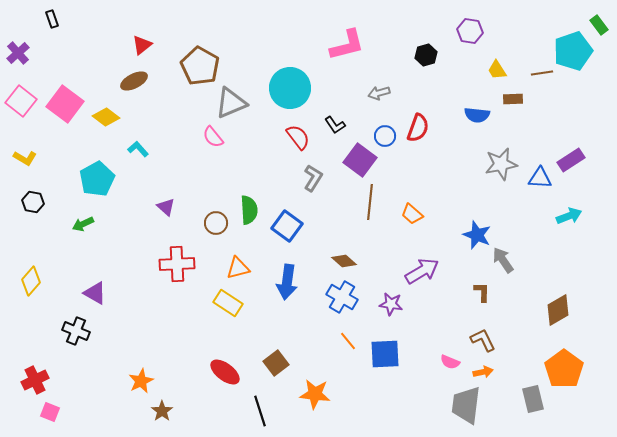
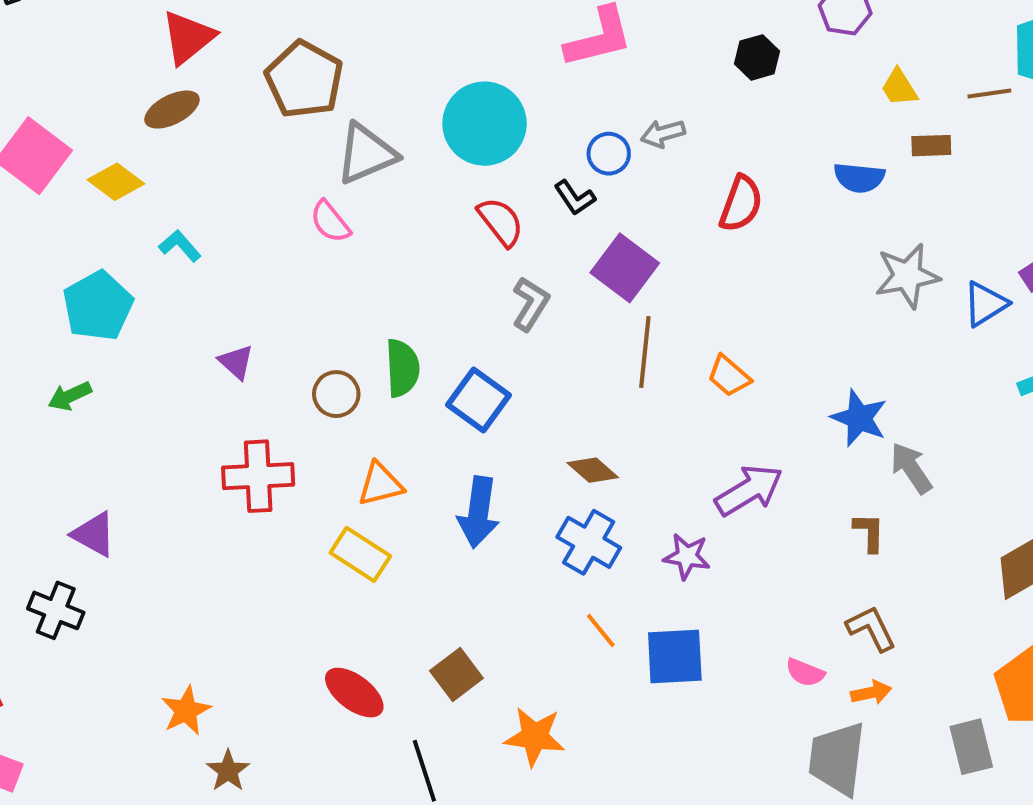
red triangle: (142, 45) -> (188, 37), size x1.4
blue circle: (385, 136) -> (609, 154), moved
blue triangle: (540, 178) -> (985, 304), turned -35

